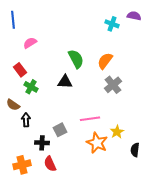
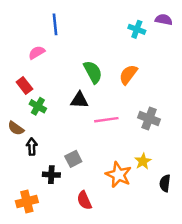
blue line: (13, 20) -> (55, 24), moved
gray cross: (113, 85) -> (149, 118), moved, turned -30
pink line: (90, 119) -> (106, 120), moved
red semicircle: (50, 164) -> (84, 200), moved

